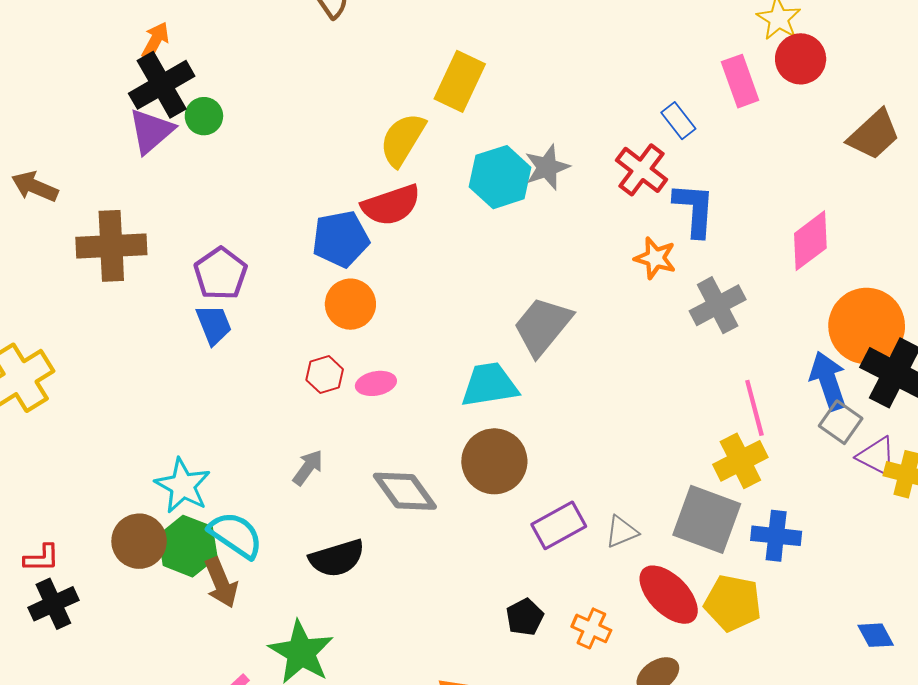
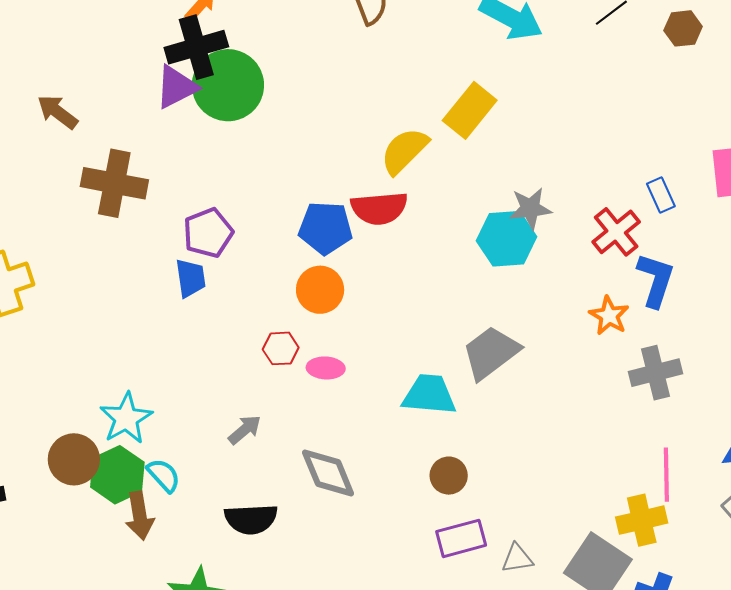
green circle: (204, 116) -> (228, 85), size x2.0
cyan hexagon: (500, 177) -> (507, 239), moved
brown circle: (494, 461) -> (449, 476), moved, size x0.6
cyan semicircle: (236, 535) -> (164, 475), size x0.7

